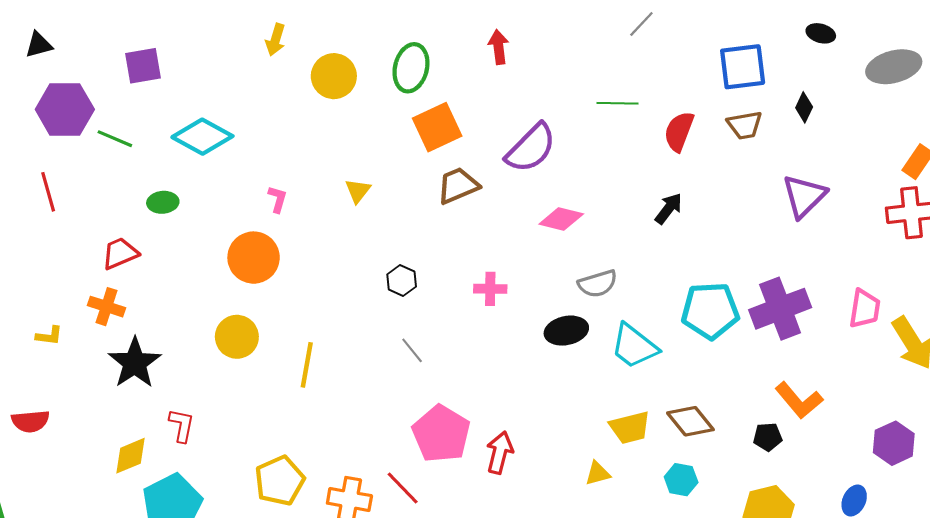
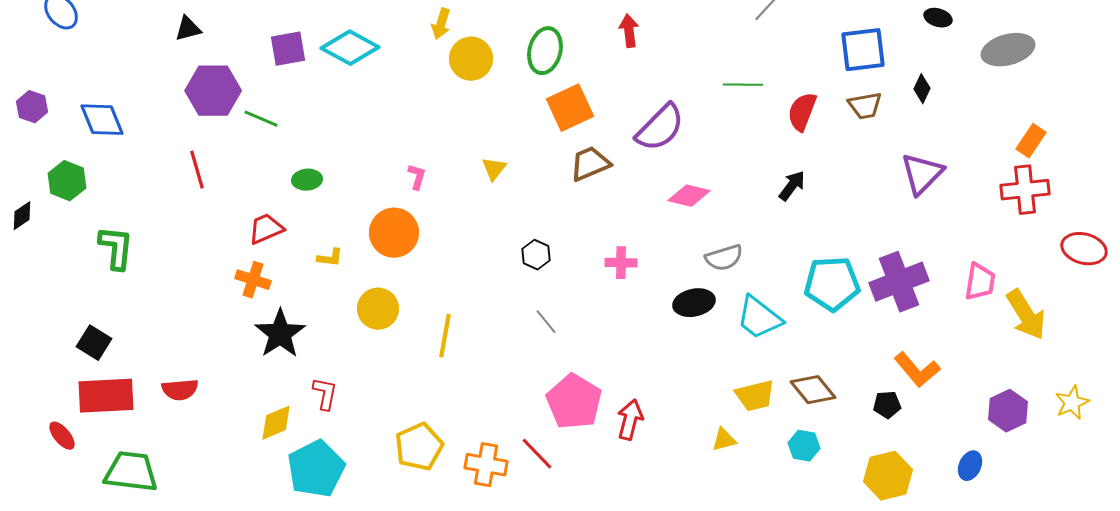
yellow arrow: (275, 40) -> (441, 24), moved
cyan diamond: (202, 137) -> (350, 48), moved
yellow L-shape: (49, 336) -> (330, 258), moved

